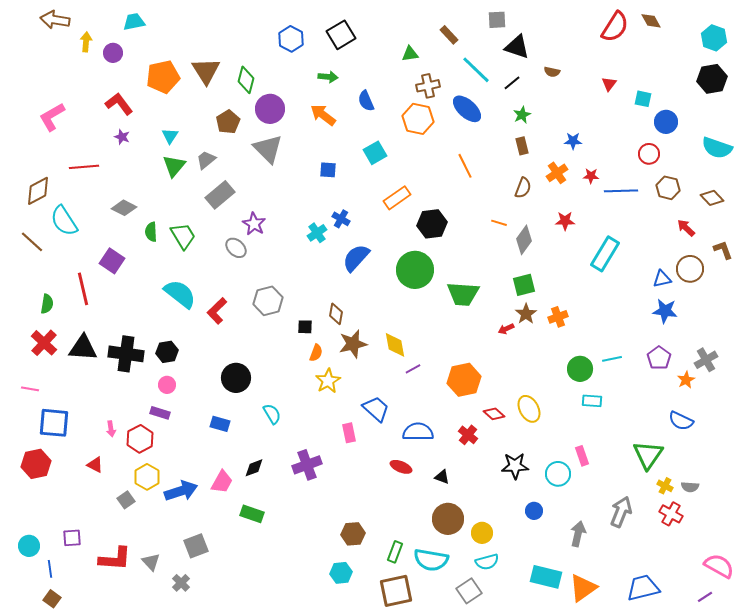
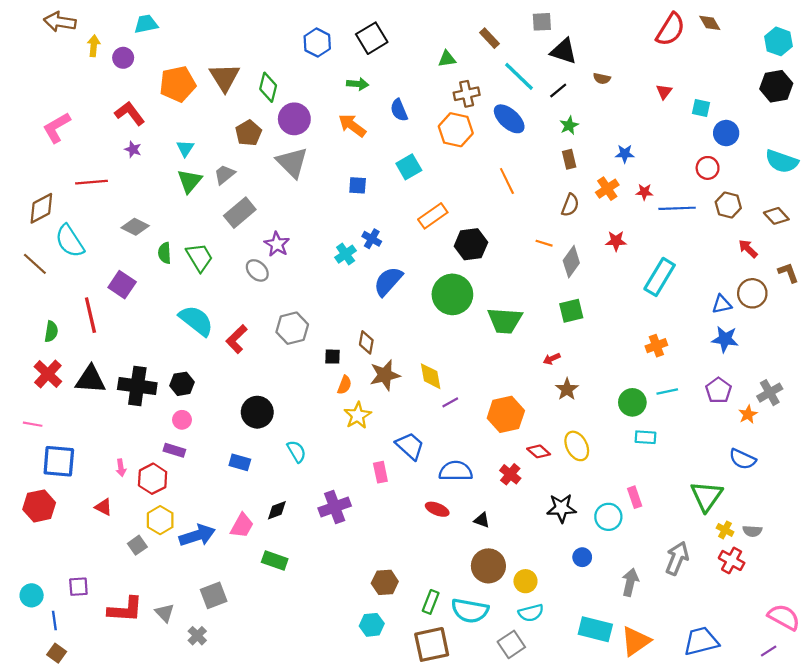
brown star: (526, 314) -> (567, 389), moved
orange cross: (558, 317) -> (656, 346), moved

